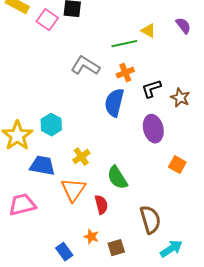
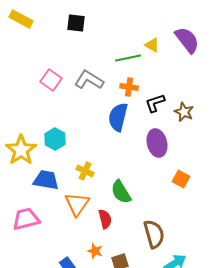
pink square: (47, 20) -> (51, 80), moved
purple semicircle: (183, 26) -> (187, 40), size x1.6
orange cross: (125, 73) -> (129, 87), turned 30
yellow cross: (81, 157) -> (85, 171), turned -30

